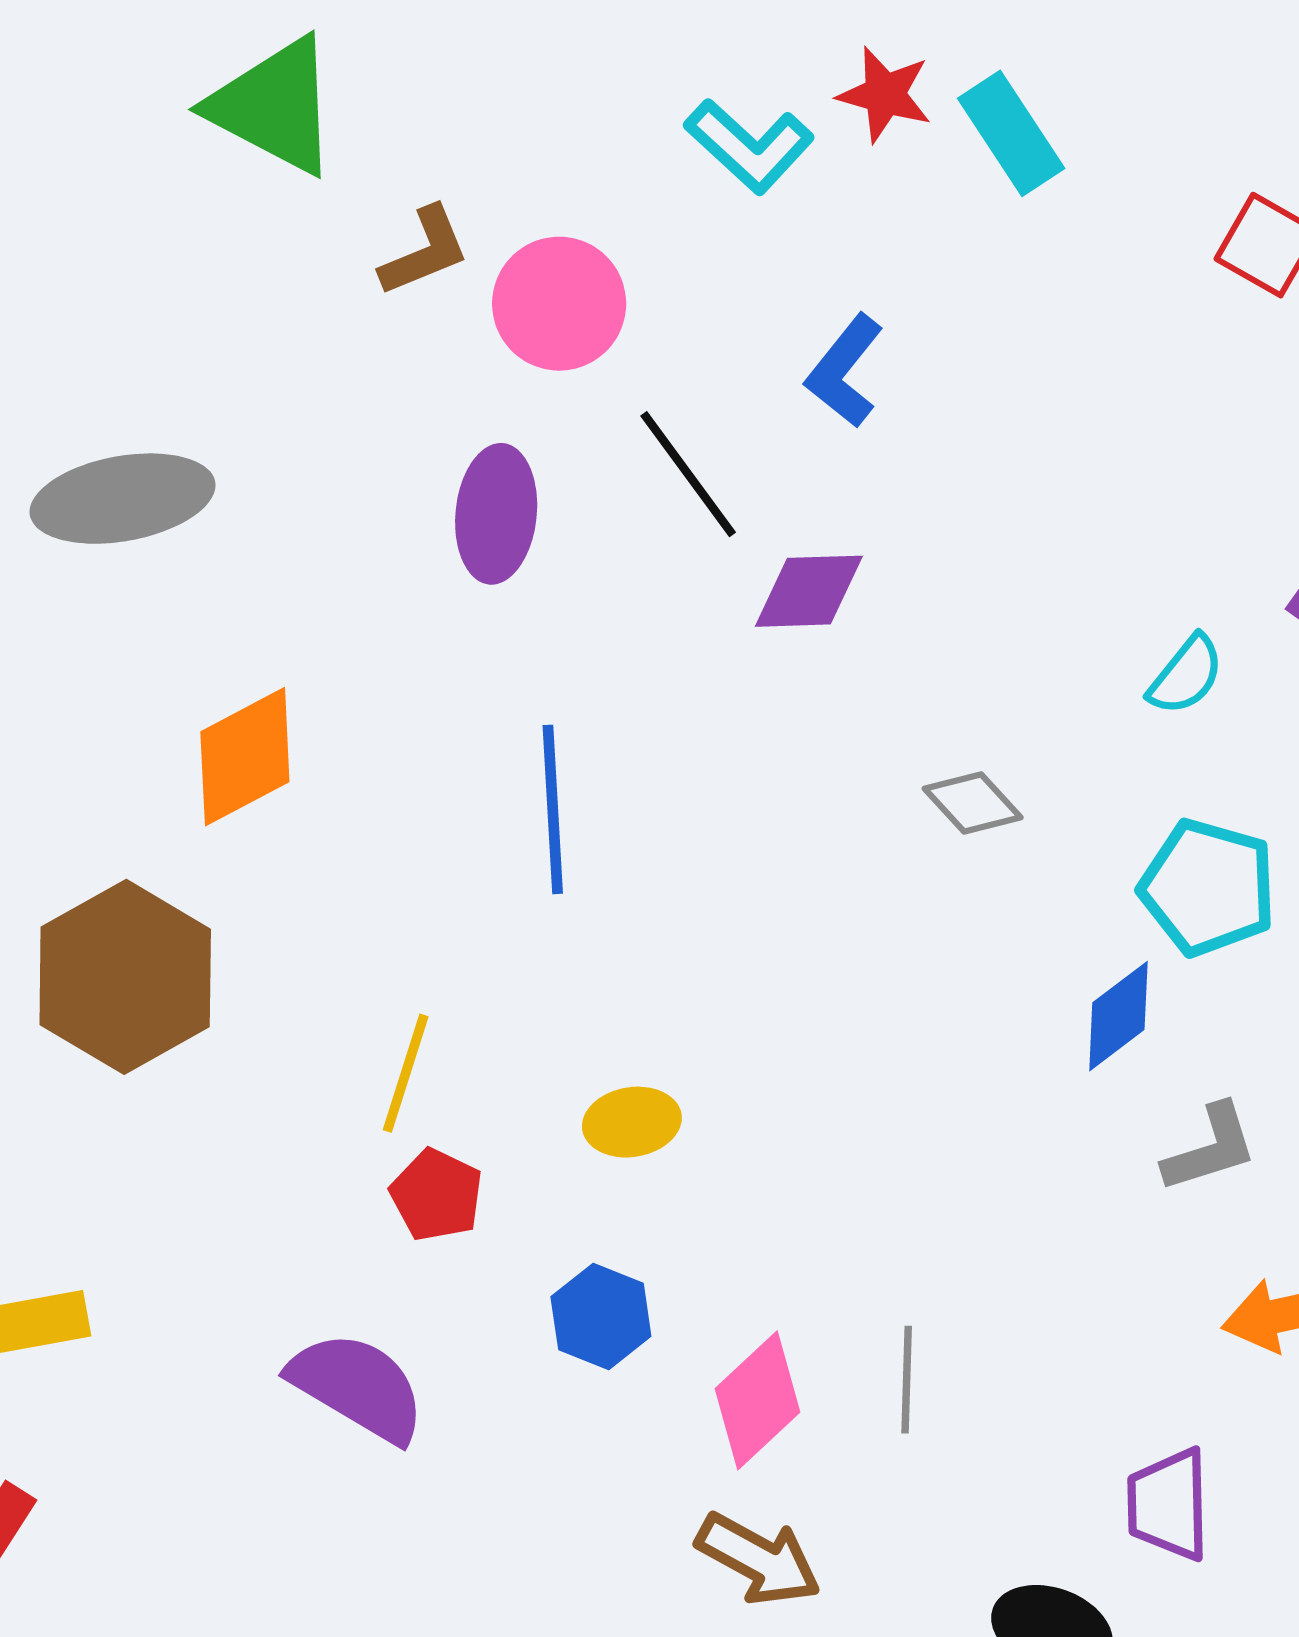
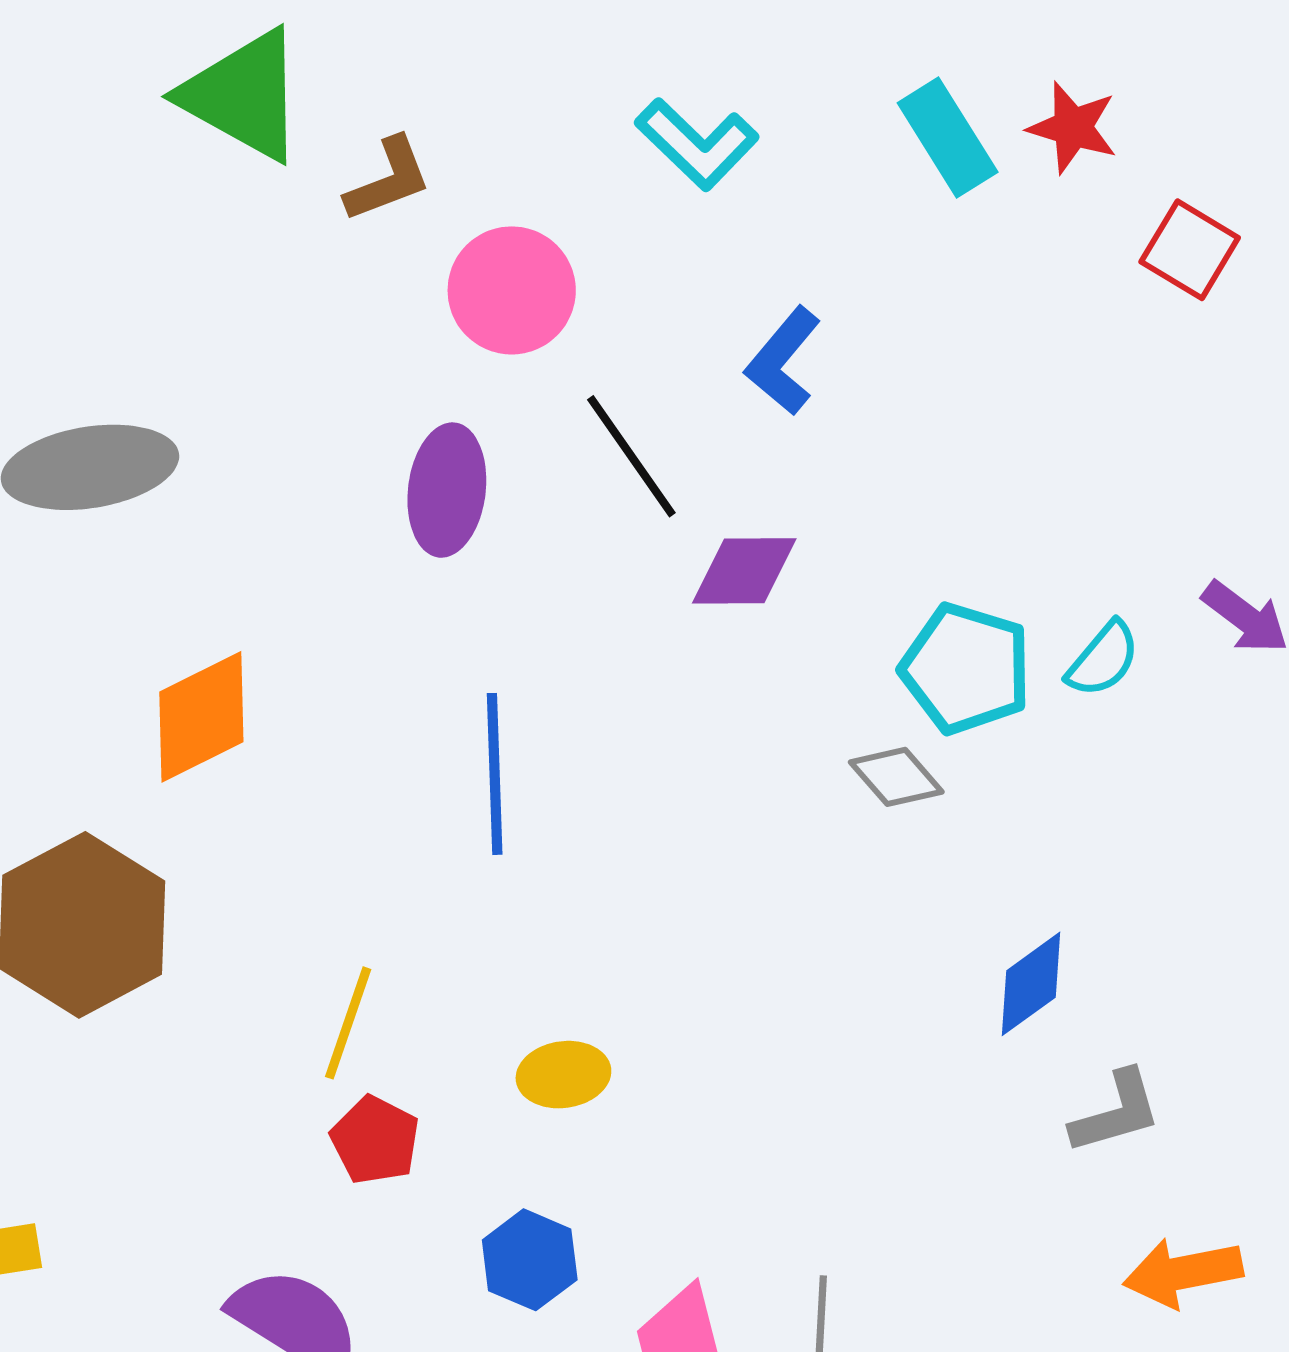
red star: (885, 94) -> (1073, 128), moved
brown L-shape: (425, 251) -> (388, 180), moved
cyan pentagon: (1208, 887) -> (966, 669), moved

